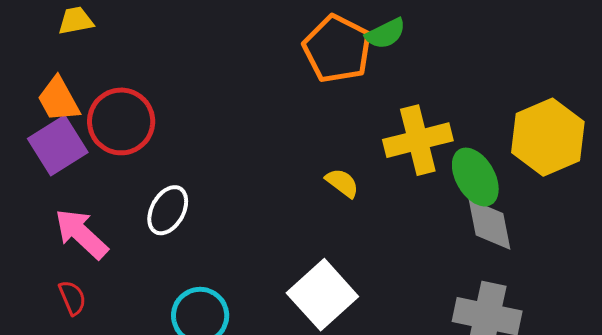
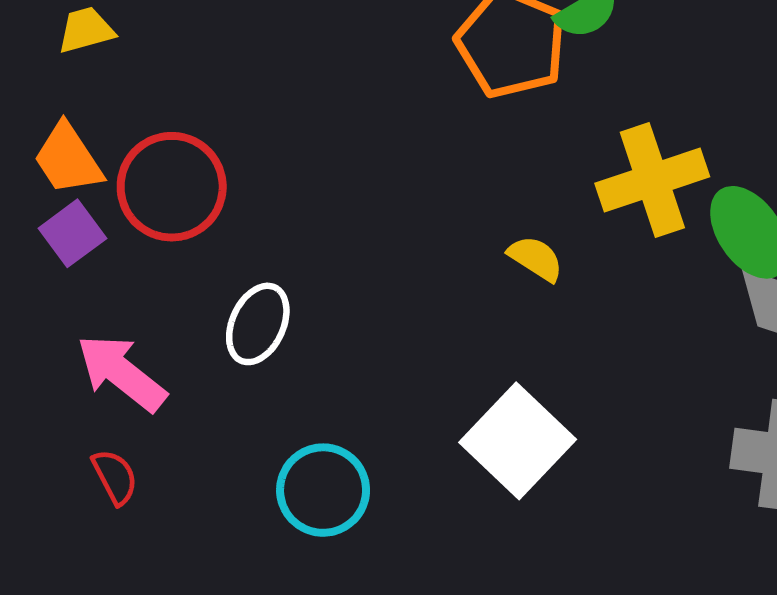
purple square: (58, 145) -> (72, 233), size x0.7

